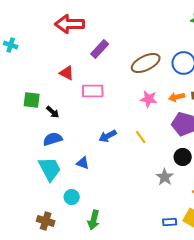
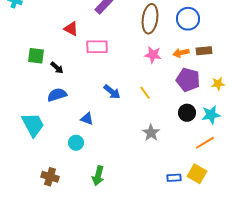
brown ellipse: (146, 63) -> (150, 19), turned -56
blue arrow: (108, 136) -> (112, 92), turned -114
cyan trapezoid: (50, 169) -> (33, 125), moved
gray star: (165, 177) -> (151, 133), moved
cyan circle: (72, 197) -> (76, 143), moved

